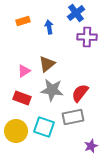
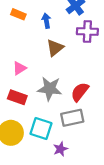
orange rectangle: (23, 21) -> (18, 14), turned 40
brown triangle: (47, 64) -> (55, 48), moved
purple star: (91, 146) -> (60, 149), moved

